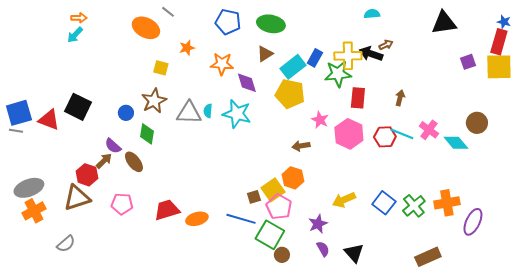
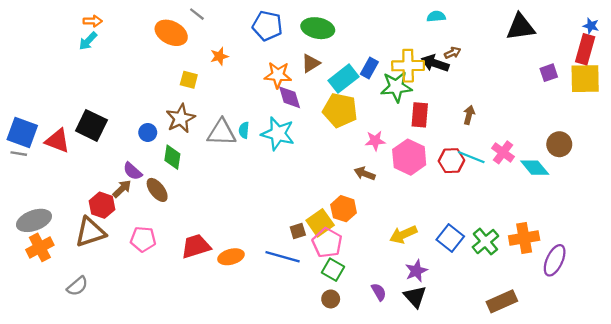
orange star: (222, 64) -> (278, 75), moved
blue square: (19, 113) -> (22, 132), turned 36
pink star: (320, 120) -> (375, 141), turned -30
brown arrow: (301, 146) -> (365, 174), moved, turned 30
purple star: (318, 224) -> (416, 271), moved
green square: (270, 235) -> (333, 270), moved, size x0.7

